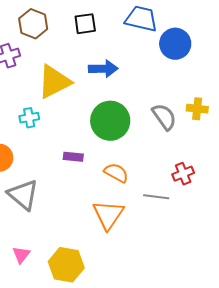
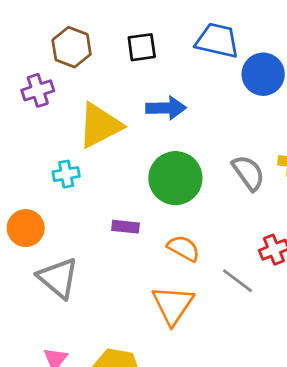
gray line: (156, 197) -> (237, 281), turned 30

